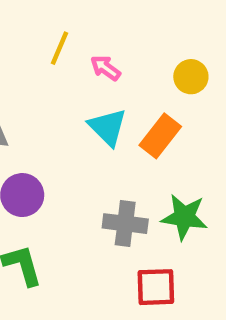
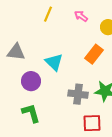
pink arrow: (105, 68) -> (81, 16), moved
cyan triangle: (108, 127) -> (54, 62), moved

